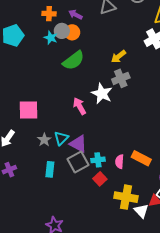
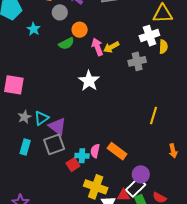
orange circle: (72, 32) -> (80, 30), moved
cyan star: (51, 38) -> (34, 29), moved
green semicircle: (73, 60) -> (66, 44), size x0.7
gray cross: (121, 78) -> (137, 61), moved
pink arrow: (80, 106) -> (97, 47), moved
cyan cross: (98, 160) -> (82, 156), moved

